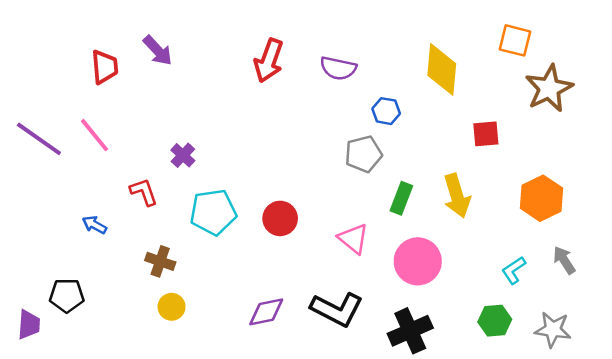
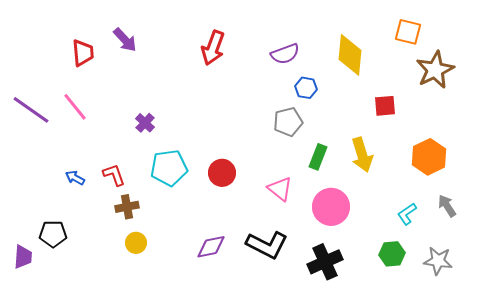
purple semicircle: (338, 68) -> (285, 54), moved, turned -32
red L-shape: (144, 192) -> (114, 175), moved
brown cross: (160, 261) -> (127, 207), turned -30

